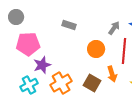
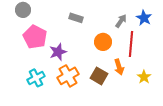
pink pentagon: (28, 44) -> (35, 37), turned 30
purple star: (42, 65) -> (58, 52), moved

